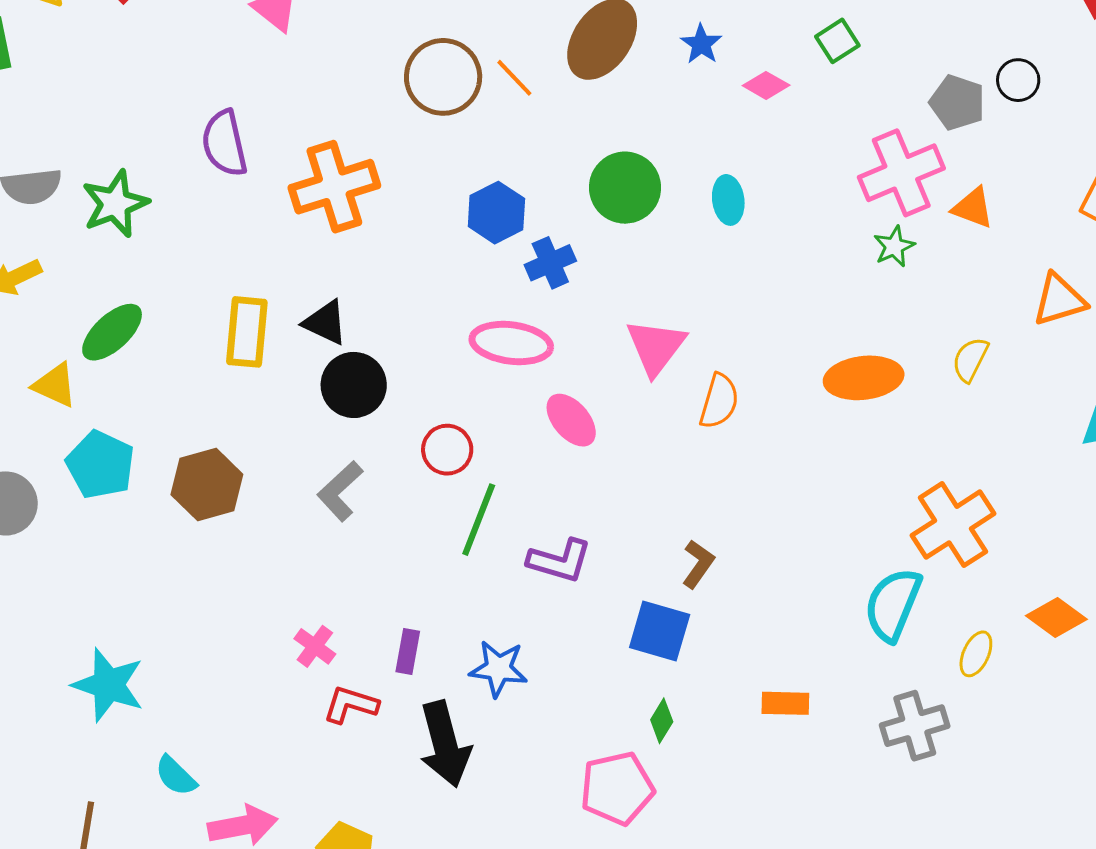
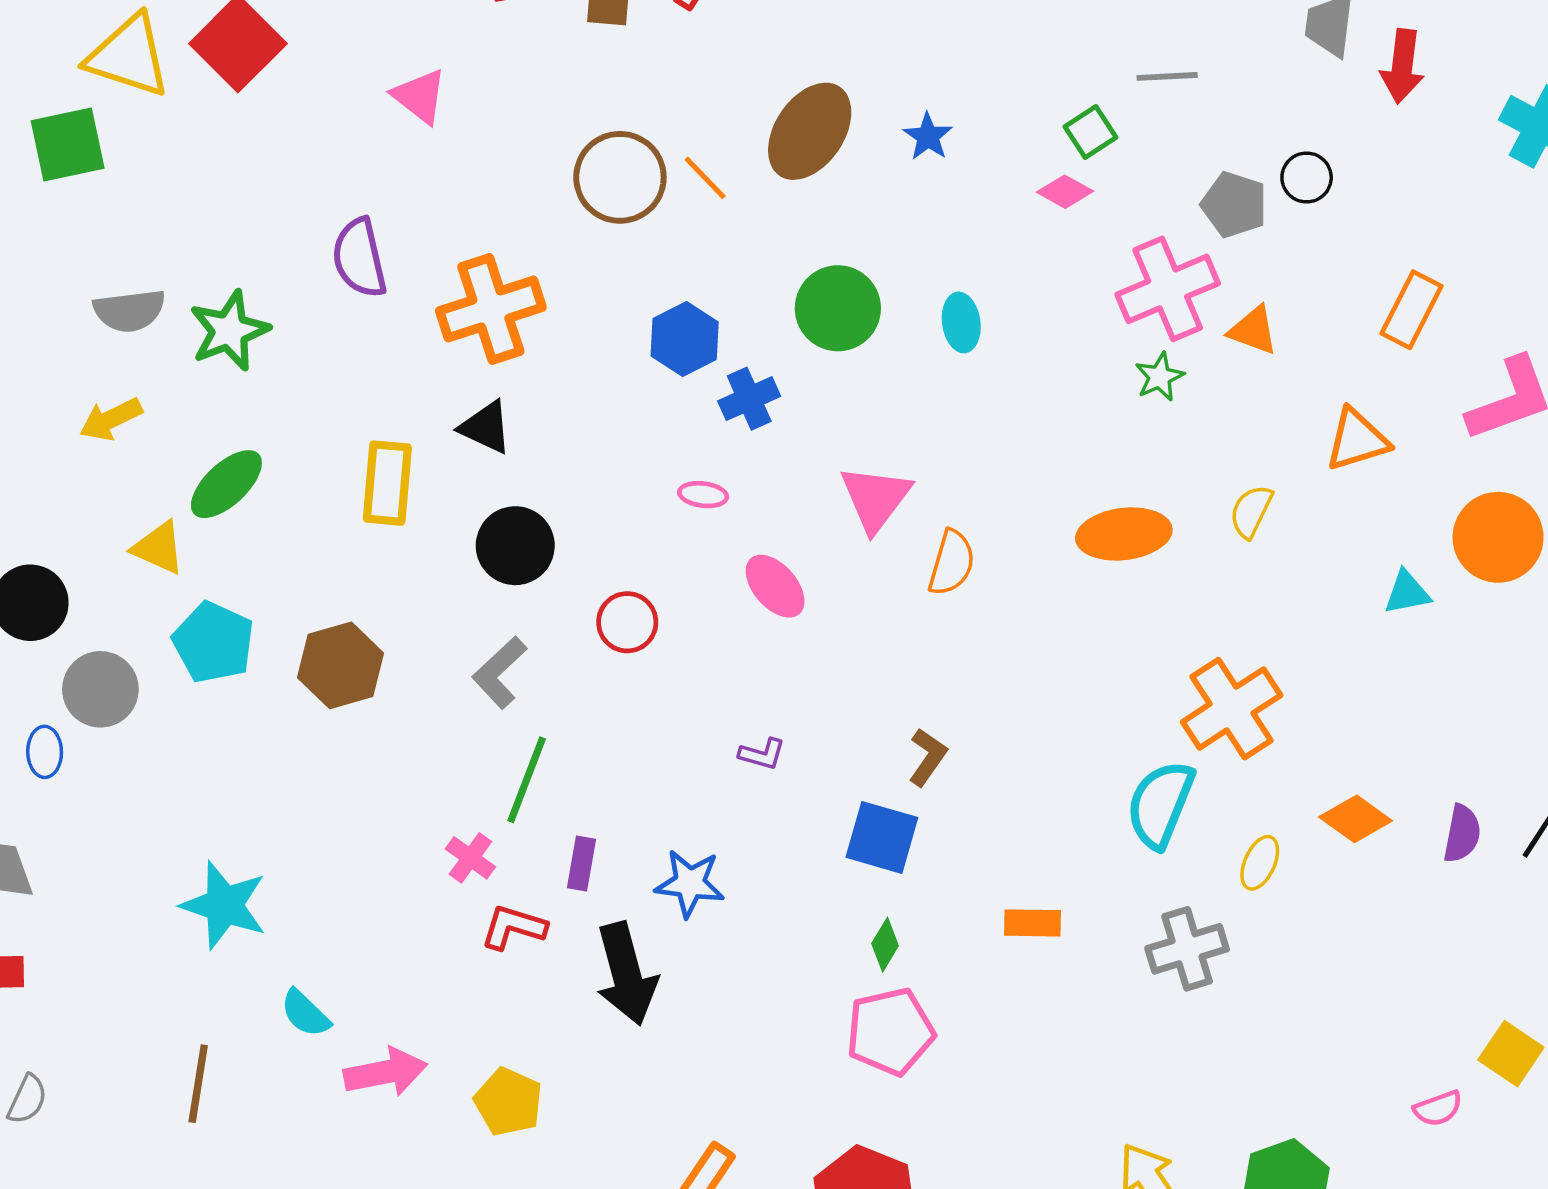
pink diamond: (766, 85) -> (1065, 192), moved
black triangle: (325, 322) -> (486, 427), moved
pink ellipse: (511, 343) -> (703, 495), size x0.5
green line: (479, 520) -> (527, 780), moved
purple L-shape: (560, 561) -> (762, 754), size x0.6
pink pentagon: (617, 788) -> (890, 1032), moved

